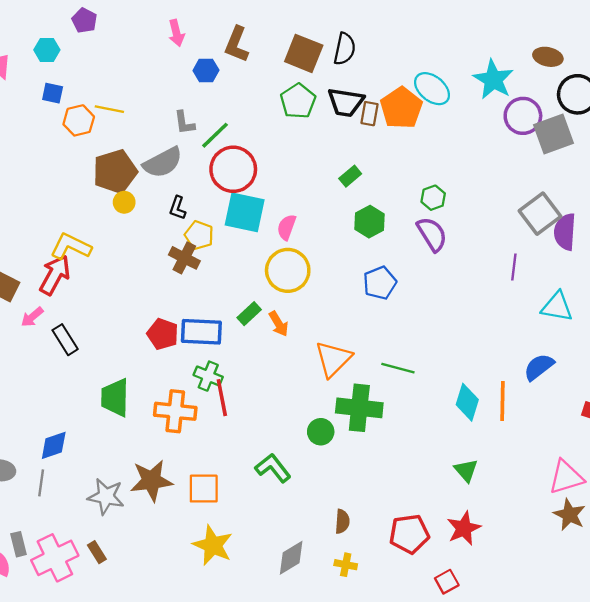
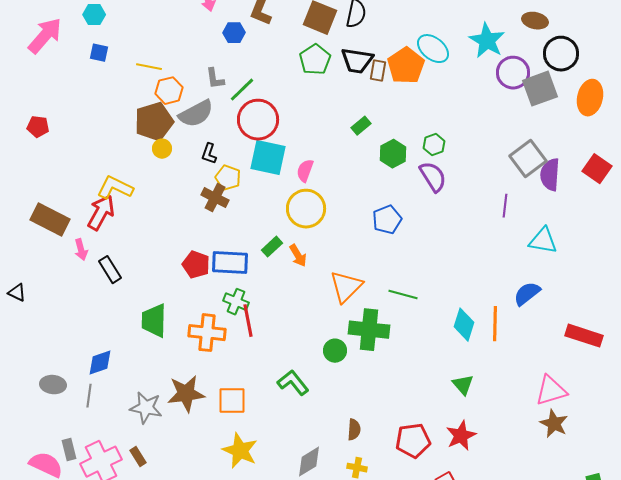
orange hexagon: (79, 120) -> (169, 91), moved
green hexagon: (370, 222) -> (393, 154), moved
pink arrow: (32, 317) -> (81, 250), turned -65

